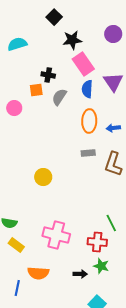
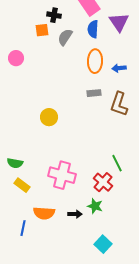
pink circle: (14, 108) -> (16, 58), moved
red cross: (97, 242) -> (103, 182), turned 36
green star: (101, 266) -> (95, 206), moved
black arrow: (80, 274) -> (75, 214), moved

